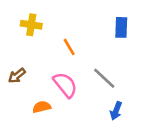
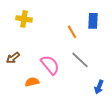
orange line: (69, 47) -> (72, 32), moved
blue arrow: (116, 111) -> (99, 87), moved

